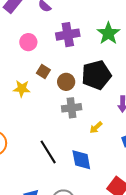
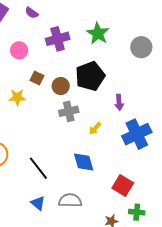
black line: (48, 152) -> (38, 168), moved

